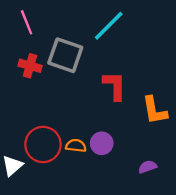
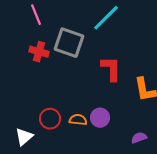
red circle: (43, 144) -> (50, 119), size x0.7

